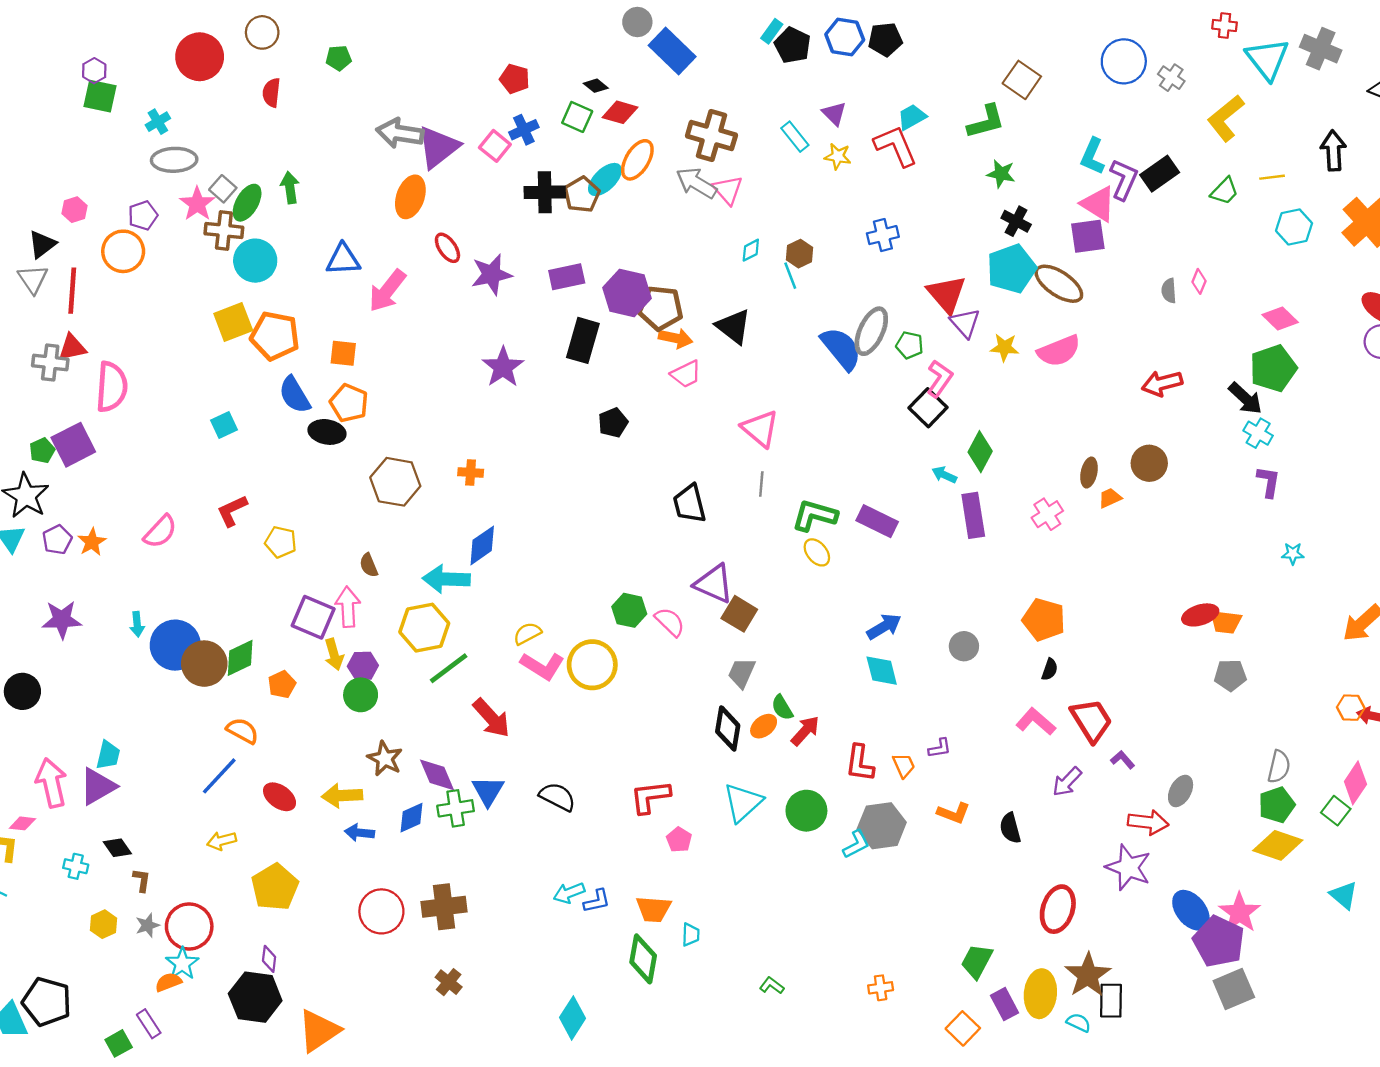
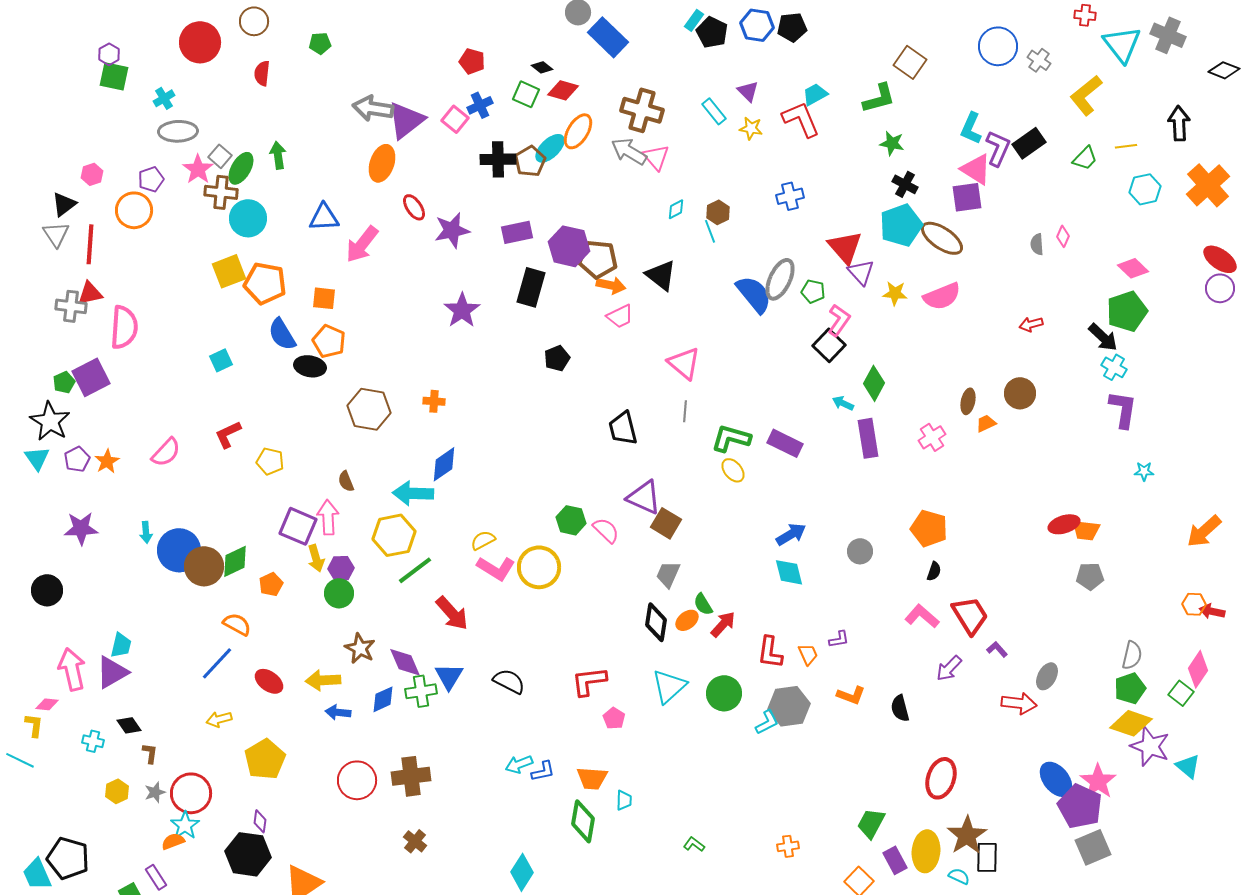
red arrow: (1162, 383) -> (1031, 324), size x0.7
purple L-shape: (1269, 482) -> (1123, 409), size x1.4
purple star: (1128, 867) -> (1150, 746), moved

